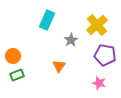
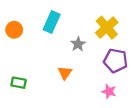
orange circle: (13, 56) -> (14, 30), moved
green rectangle: (17, 75) -> (19, 83), turned 32

